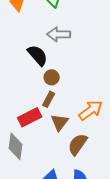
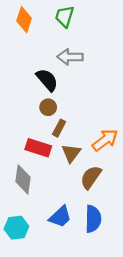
brown circle: (52, 77) -> (48, 107), moved
red rectangle: (30, 117) -> (38, 148), turned 45

